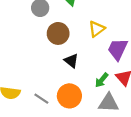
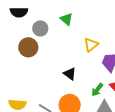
brown circle: (58, 33) -> (28, 47), moved

